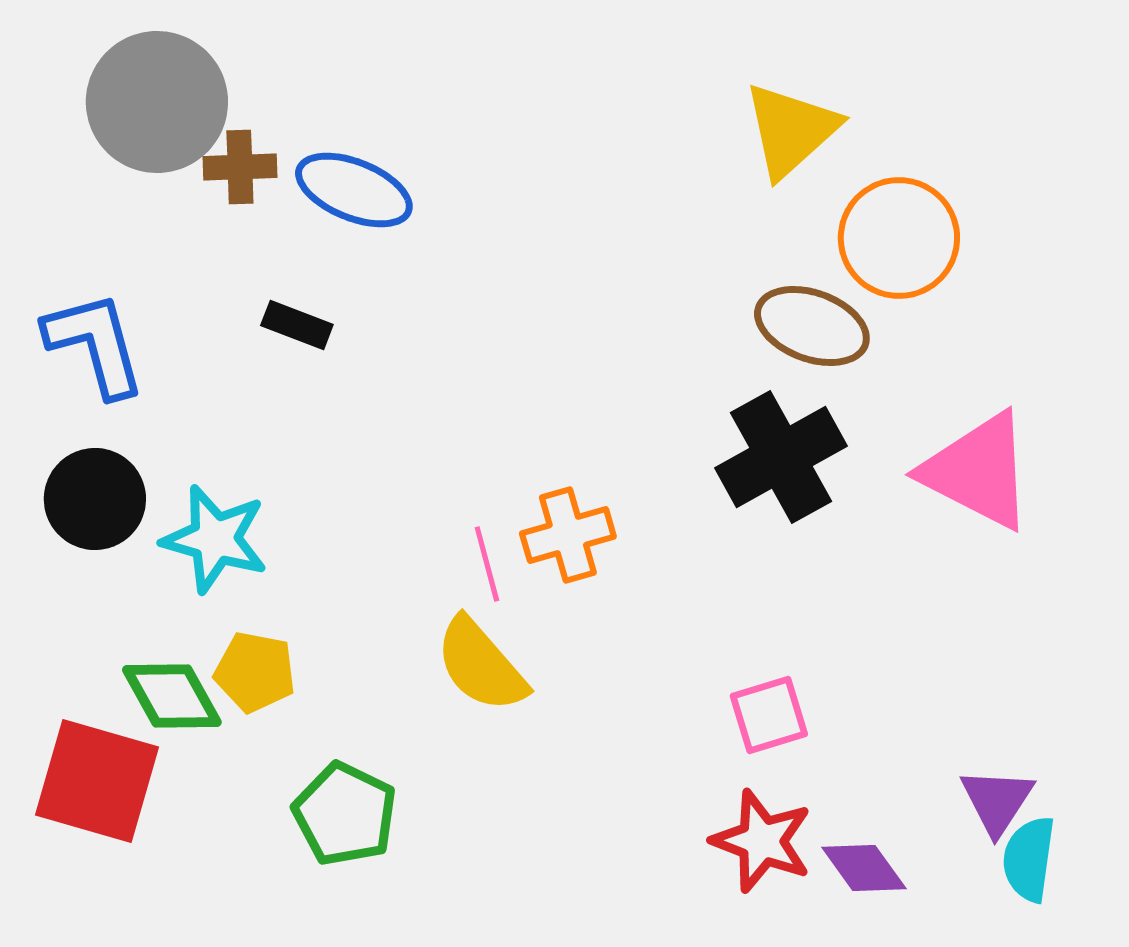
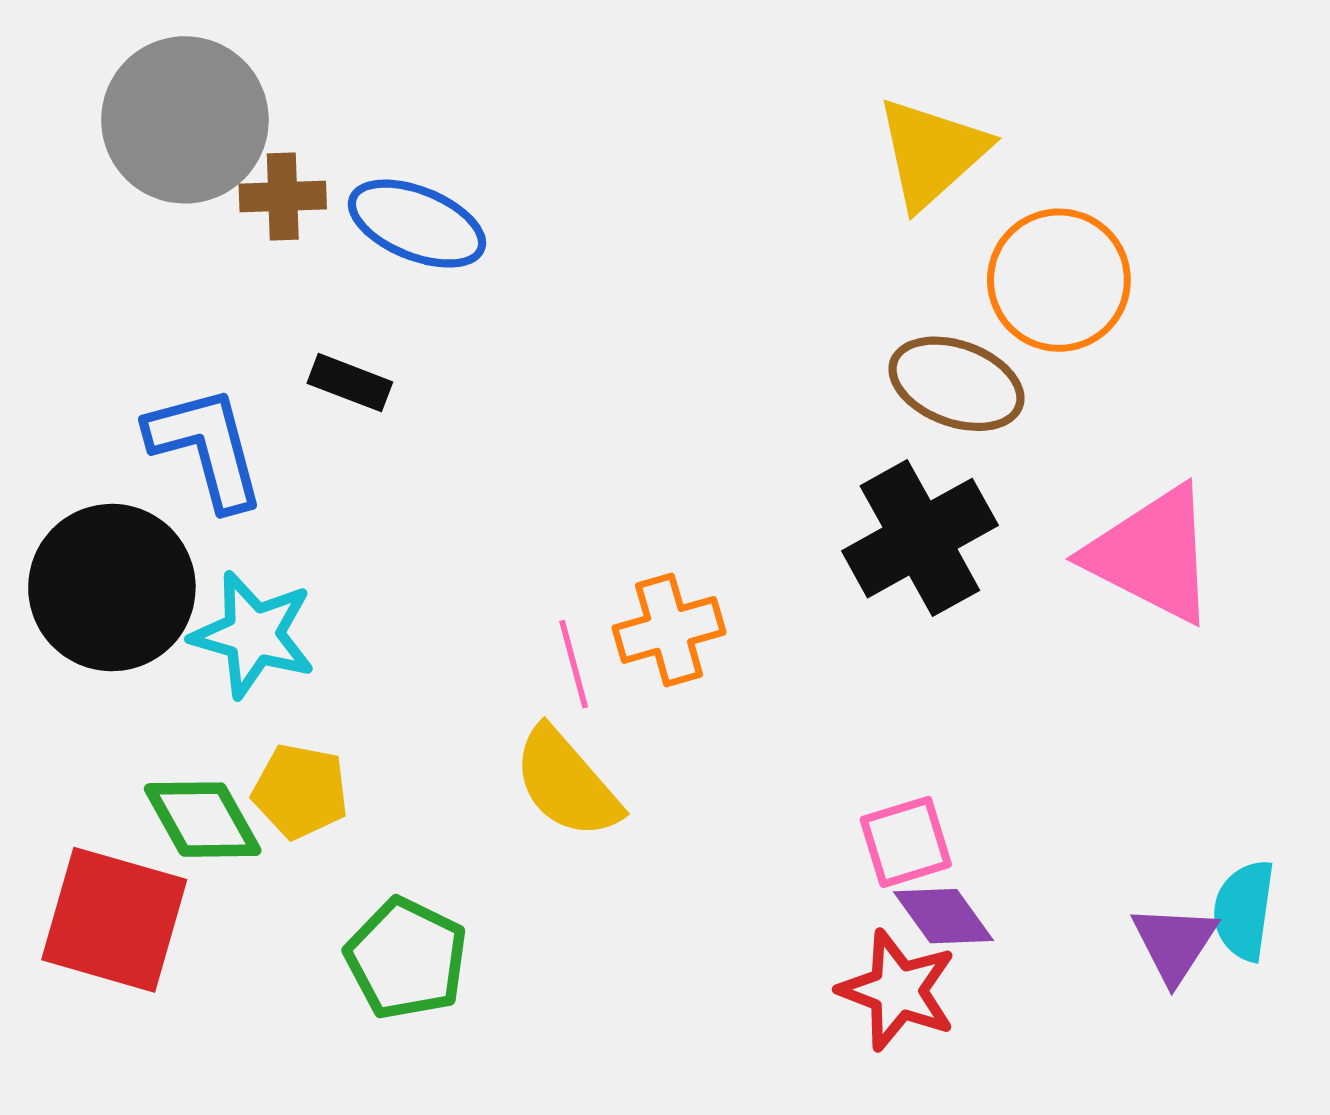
blue L-shape: (95, 344) -> (206, 447), moved
black circle: (95, 499) -> (112, 588), size x1.4
cyan semicircle: (1029, 859) -> (1244, 910), moved
purple diamond: (864, 868) -> (944, 916), moved

